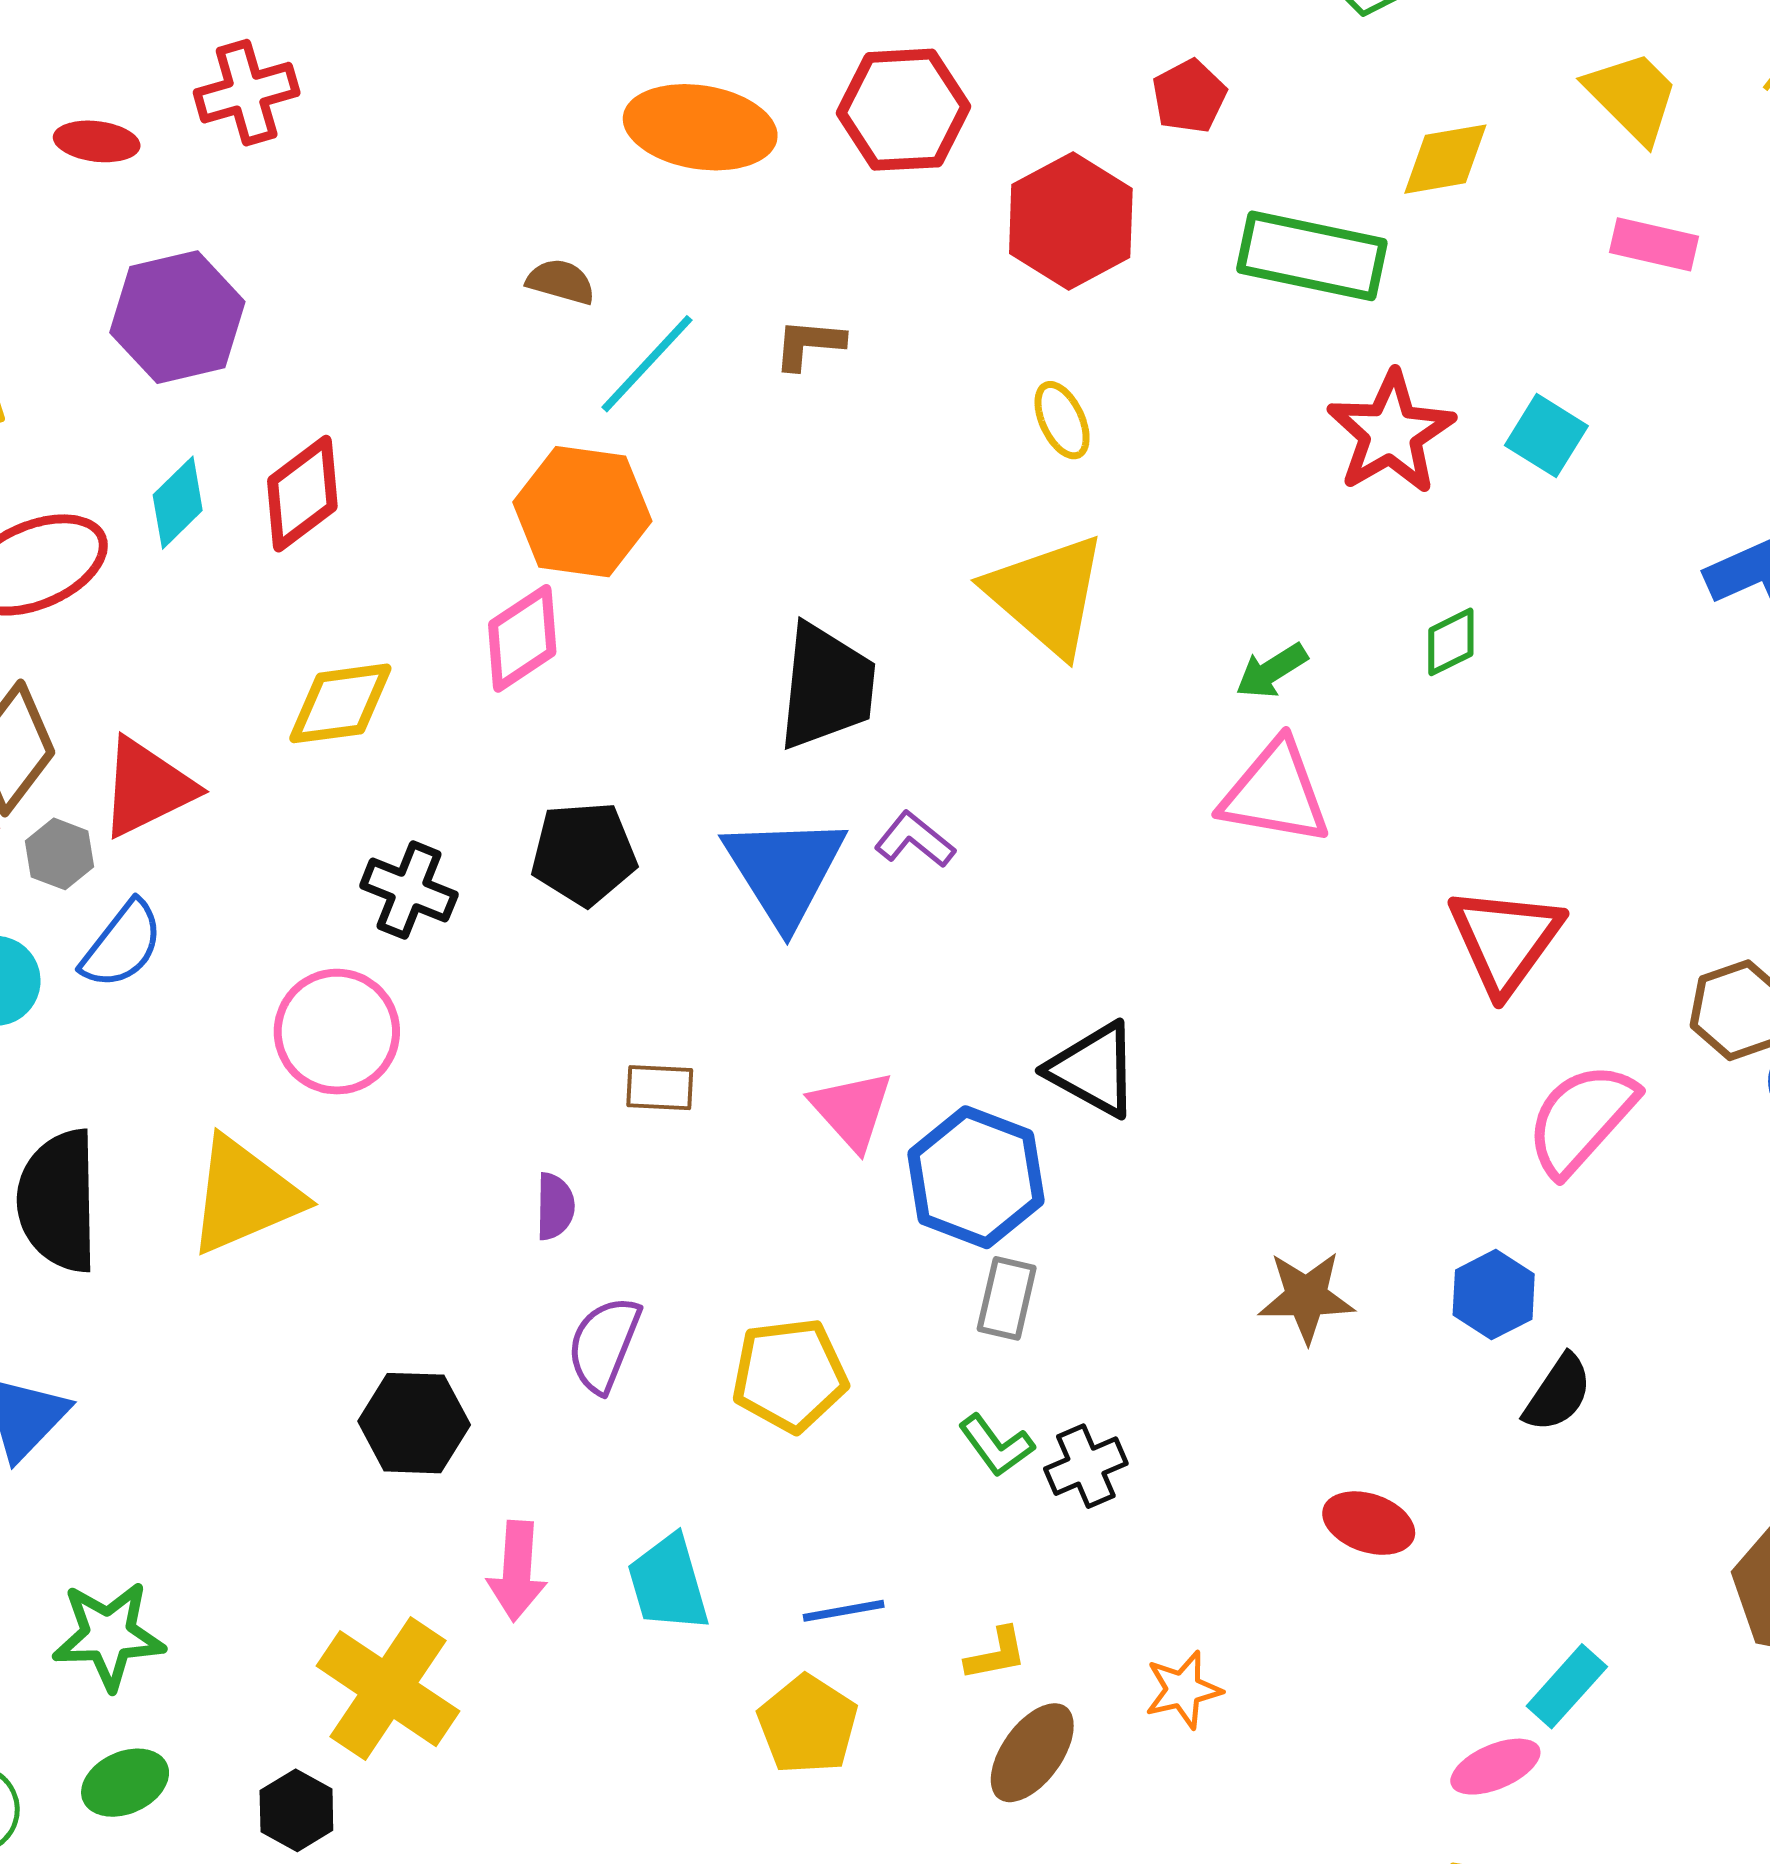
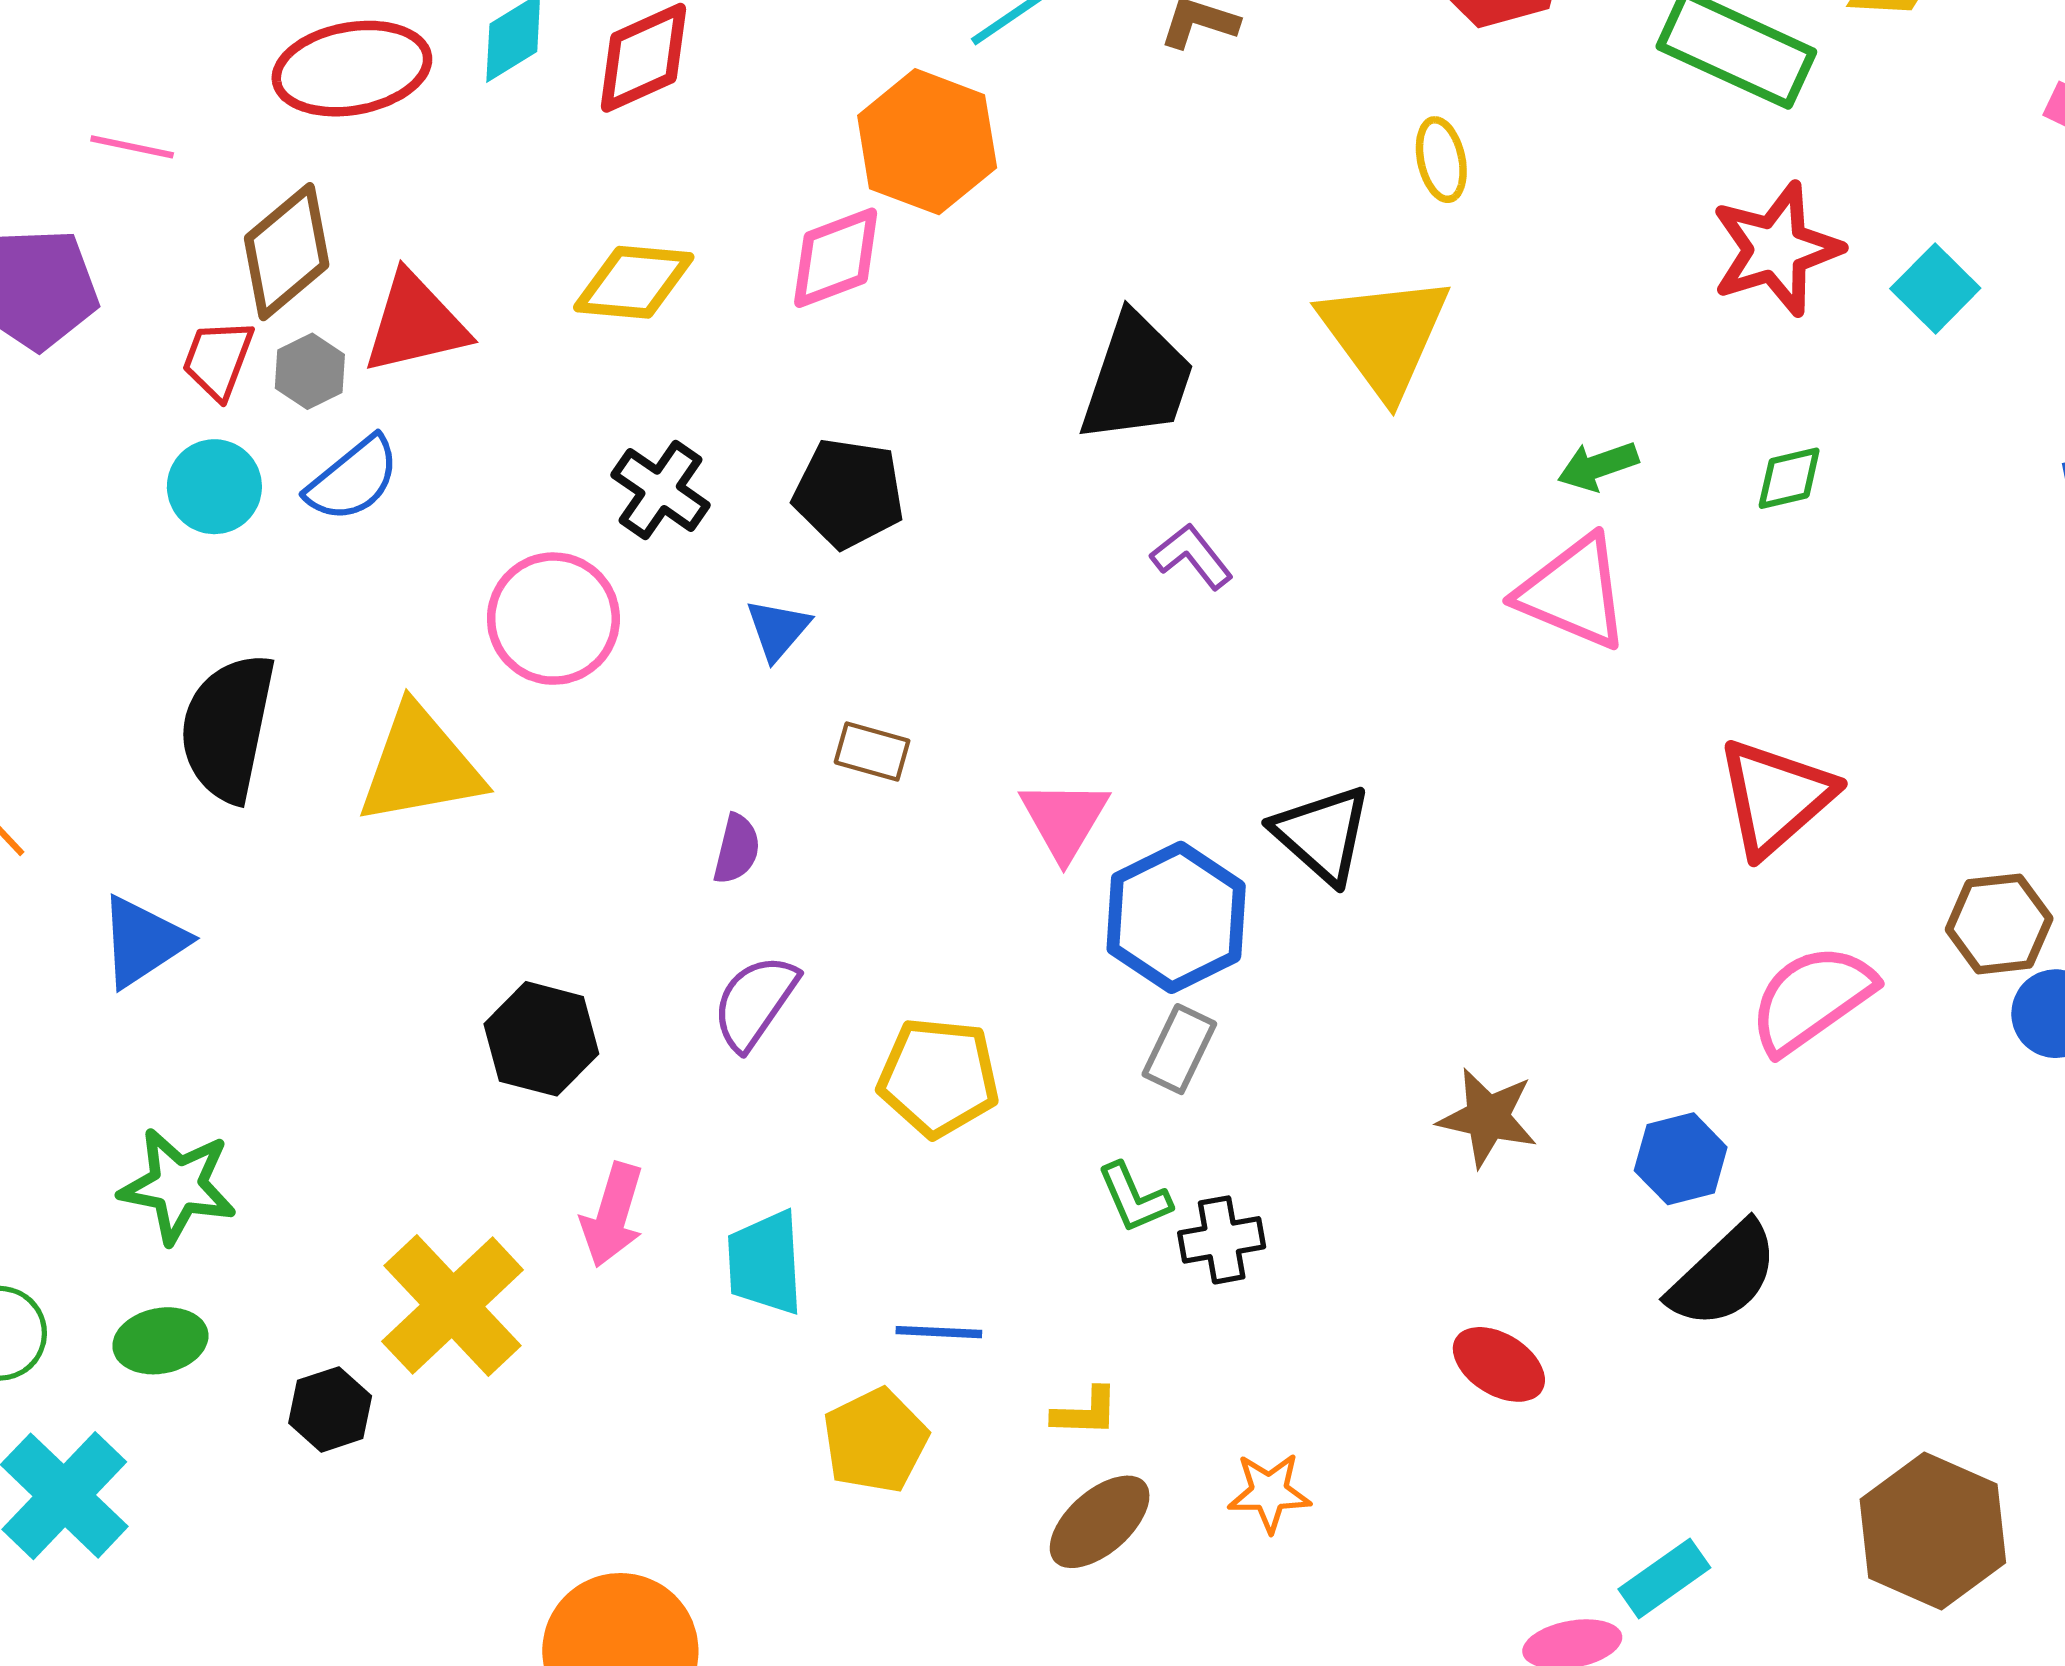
blue triangle: (784, 870) -> (778, 629), moved, size x0.5
black semicircle: (1558, 1393) -> (1724, 1275), size x1.4

